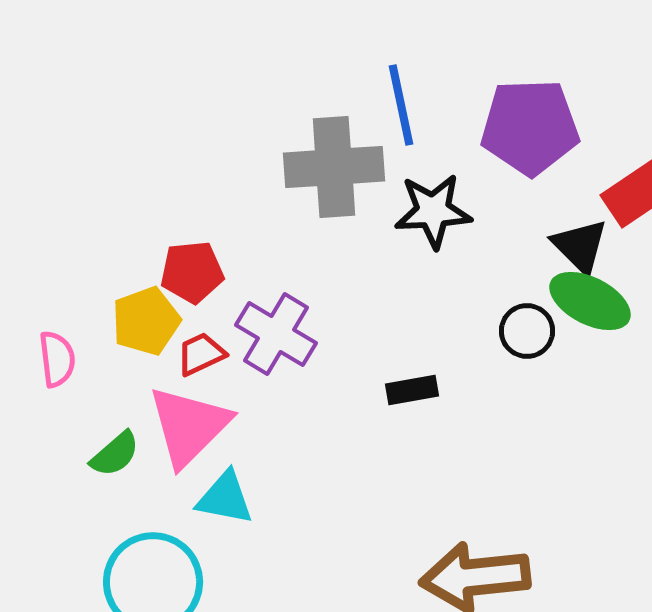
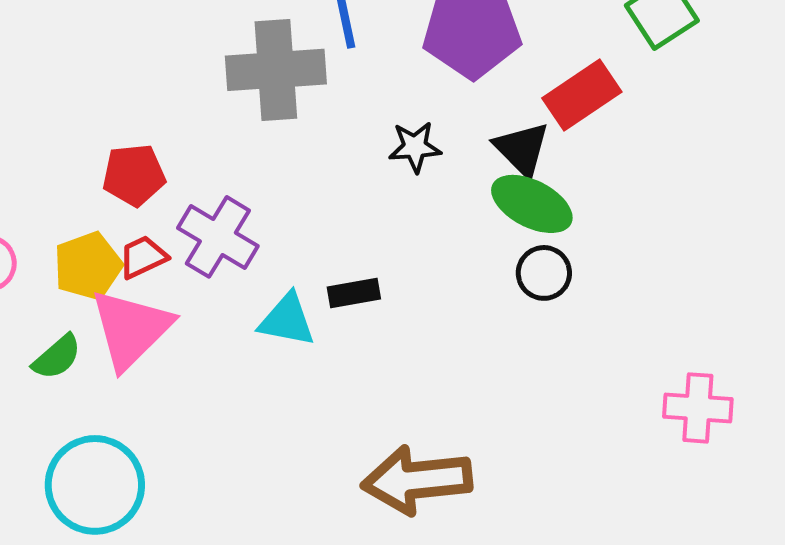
black star: (433, 211) -> (415, 147), moved, size x0.7
yellow pentagon: (146, 321) -> (88, 266), moved
black circle: (527, 331) -> (544, 273), moved
cyan triangle: (225, 498) -> (287, 320), moved

